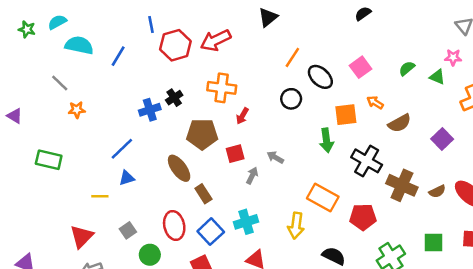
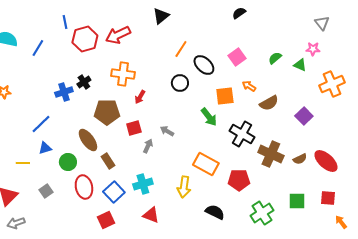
green arrow: (326, 140) -> (209, 117), turned -30
green circle: (150, 255) -> (68, 162), moved

